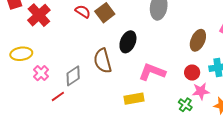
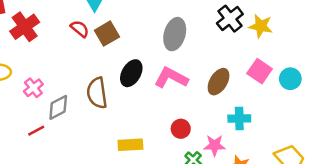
pink L-shape: (152, 72) -> (171, 78), moved
pink cross: (41, 73) -> (33, 88), moved
red circle: (192, 73) -> (181, 129), moved

